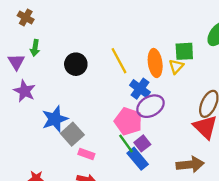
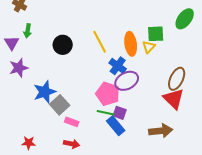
purple star: (24, 91) -> (19, 68), turned 30
green line: (126, 143) -> (106, 113), turned -42
purple square: (142, 143) -> (120, 113), turned -32

